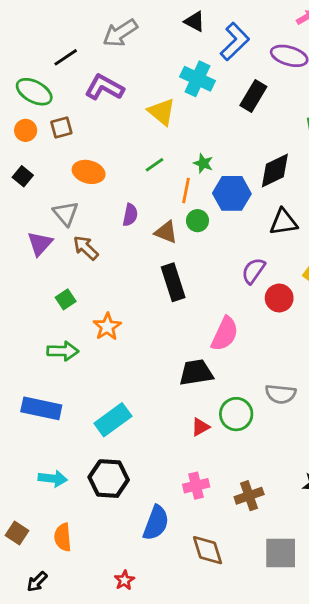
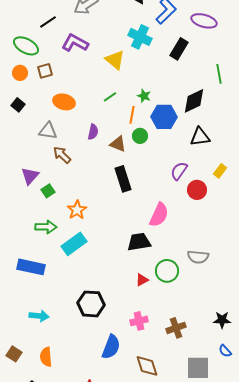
gray triangle: (66, 213) -> (48, 131), turned -42
purple triangle: (40, 244) -> (30, 176), moved
cyan rectangle: (113, 420) -> (74, 244), moved
black hexagon: (109, 479) -> (91, 304), moved

